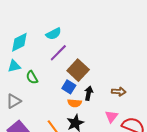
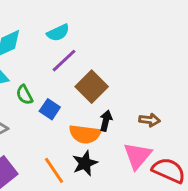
blue square: (69, 87) -> (50, 109), moved
orange semicircle: (75, 103) -> (85, 134), size x1.5
pink triangle: (111, 117) -> (137, 156), size x1.5

